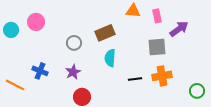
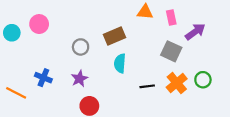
gray square: (157, 47) -> (171, 51), turned 30
orange cross: (162, 76) -> (177, 83), turned -30
green circle: (197, 91) -> (203, 80), moved

